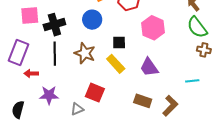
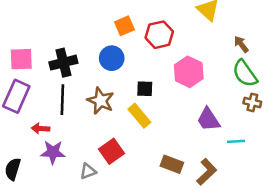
pink square: (30, 15) -> (21, 59), moved
purple trapezoid: (149, 67) -> (208, 119), moved
red arrow: (31, 73) -> (40, 128), moved
red square: (95, 93) -> (111, 151), turned 30

